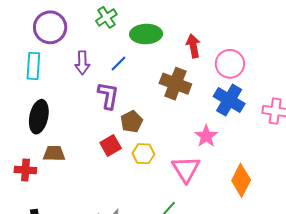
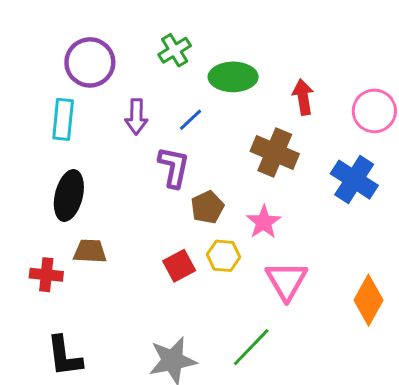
pink circle: (230, 64) -> (374, 111), moved
pink star: (206, 136) -> (264, 222), moved
red square: (111, 146) -> (179, 266), moved

